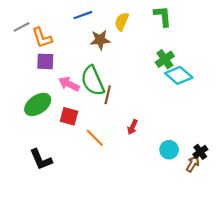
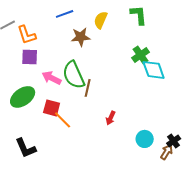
cyan diamond: (179, 75) -> (154, 70), turned 30
orange line: (95, 138) -> (63, 120), moved

